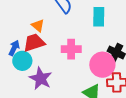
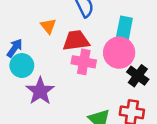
red trapezoid: (34, 43) -> (76, 41), moved
pink circle: (102, 65) -> (119, 53), moved

